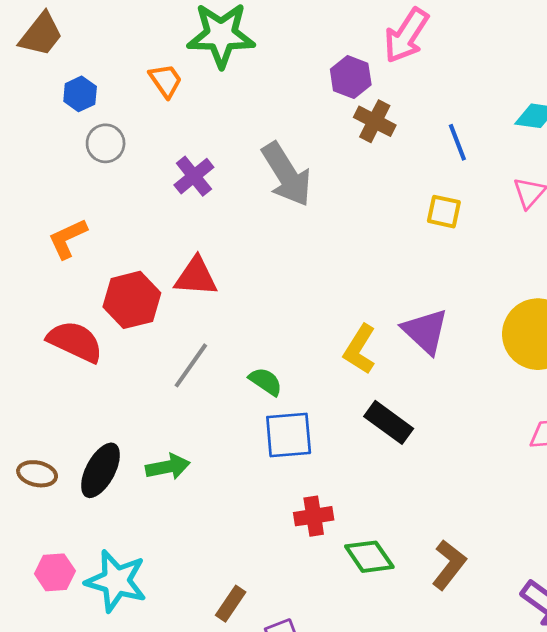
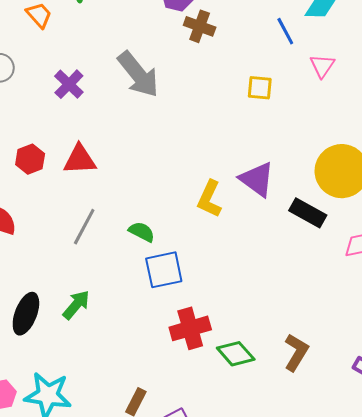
blue line: (457, 142) -> (285, 31), moved
red hexagon: (132, 300) -> (30, 159), moved, size x0.7
black rectangle: (389, 422) -> (308, 213), moved
green arrow: (168, 467) -> (76, 305), turned -32
red cross: (314, 516) -> (190, 328), size x1.4

